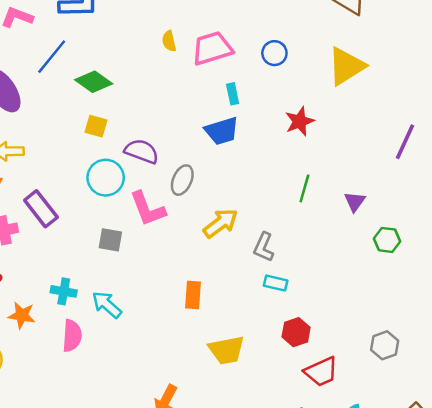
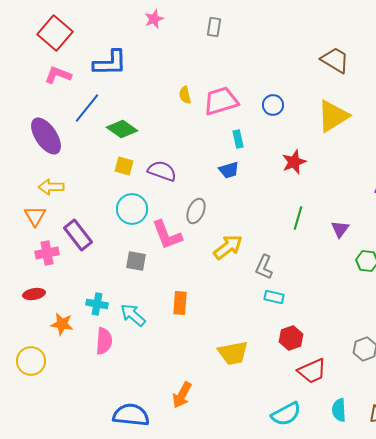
blue trapezoid: (222, 131) -> (229, 170), size x0.7
purple semicircle: (142, 151) -> (162, 171), moved
orange rectangle: (193, 295) -> (180, 303), moved

